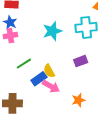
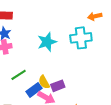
purple rectangle: (81, 61) -> (58, 86), moved

